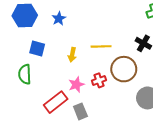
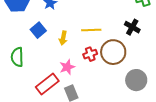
blue square: (37, 48) -> (38, 30), moved, turned 35
red cross: (99, 80) -> (90, 54), moved

